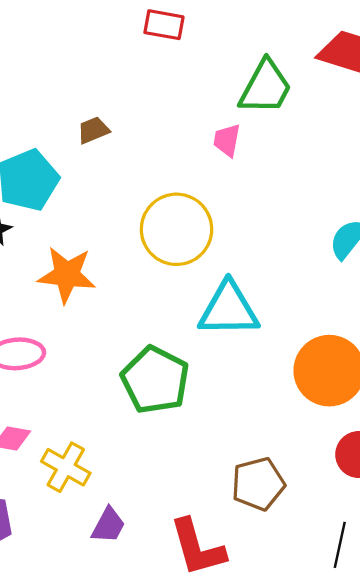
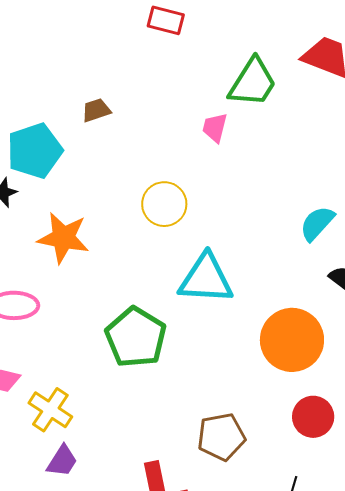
yellow circle: (177, 229) -> (164, 204), size x0.7
purple trapezoid: (108, 525) -> (62, 461), moved

